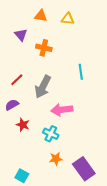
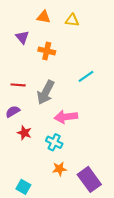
cyan line: (81, 72) -> (86, 76), turned 63
red line: (17, 80) -> (18, 85), turned 48

